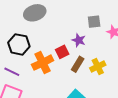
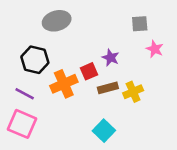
gray square: (94, 22) -> (140, 24), moved
brown rectangle: (78, 64) -> (108, 88), turned 42

